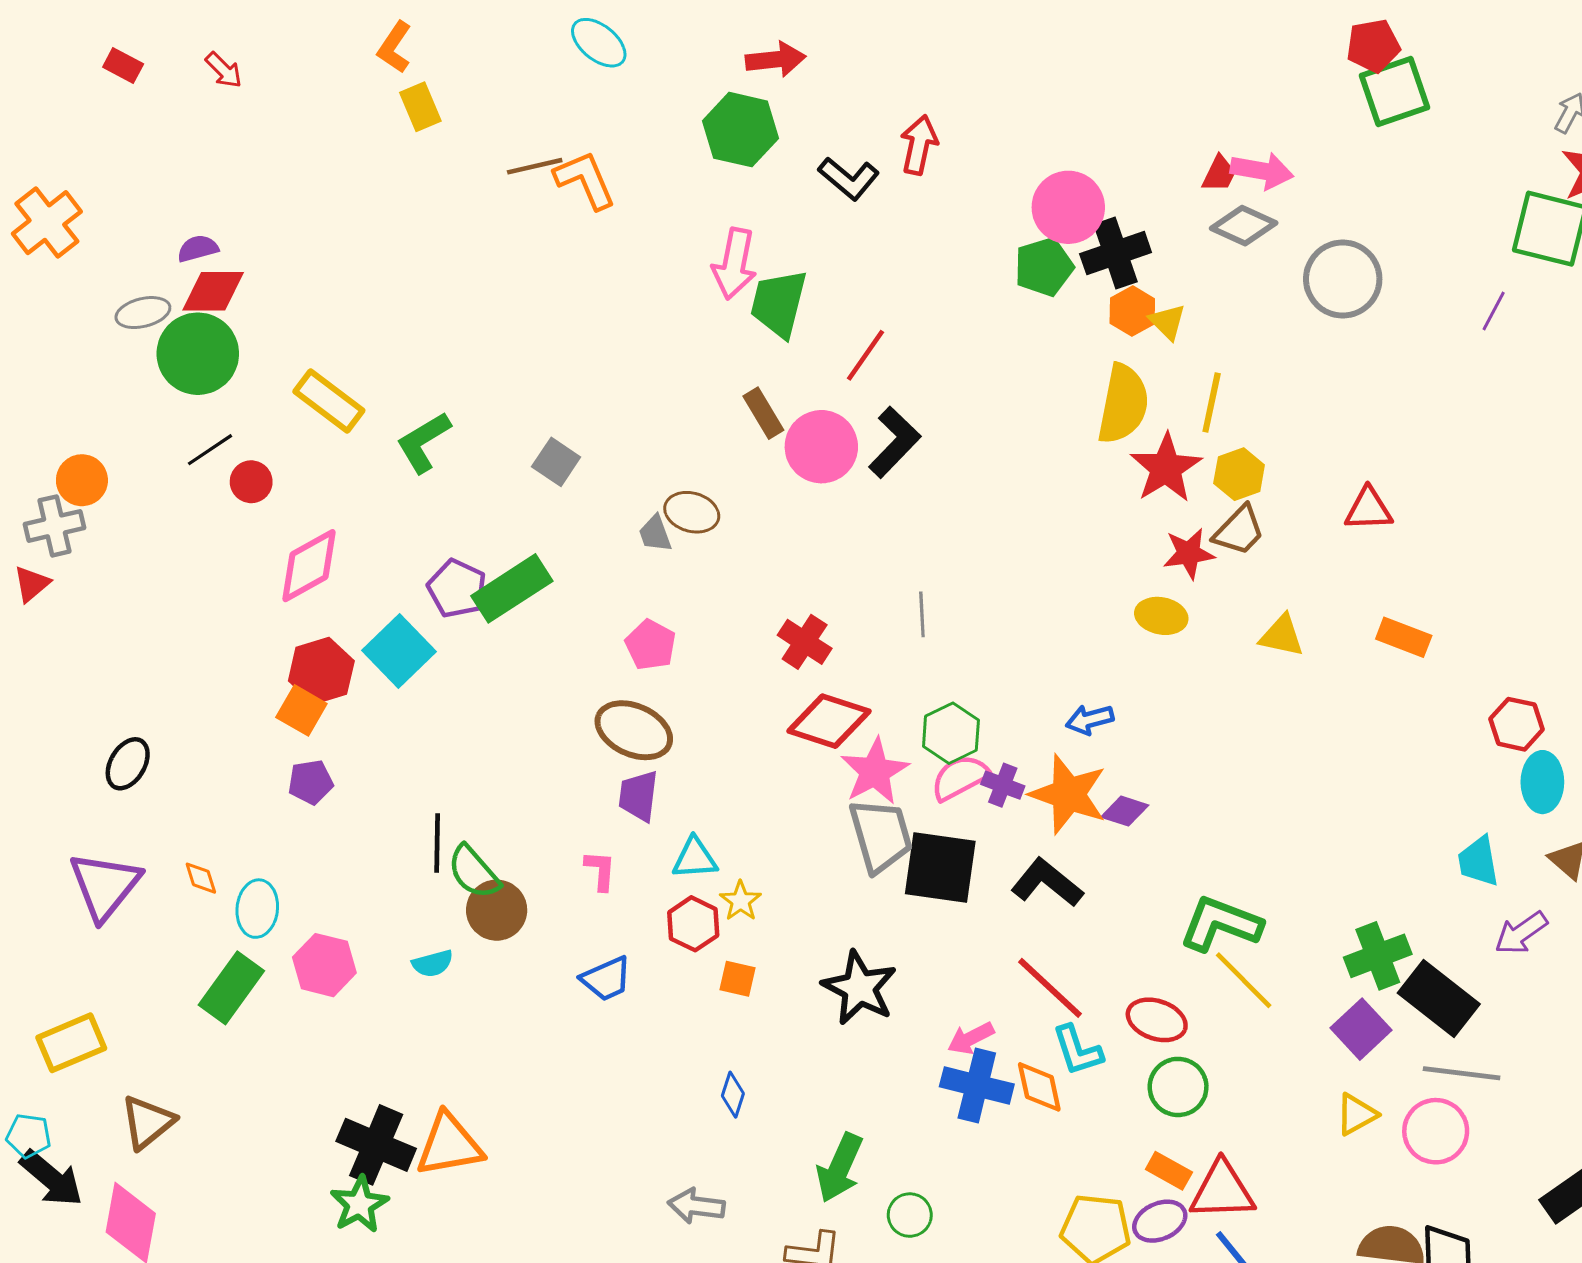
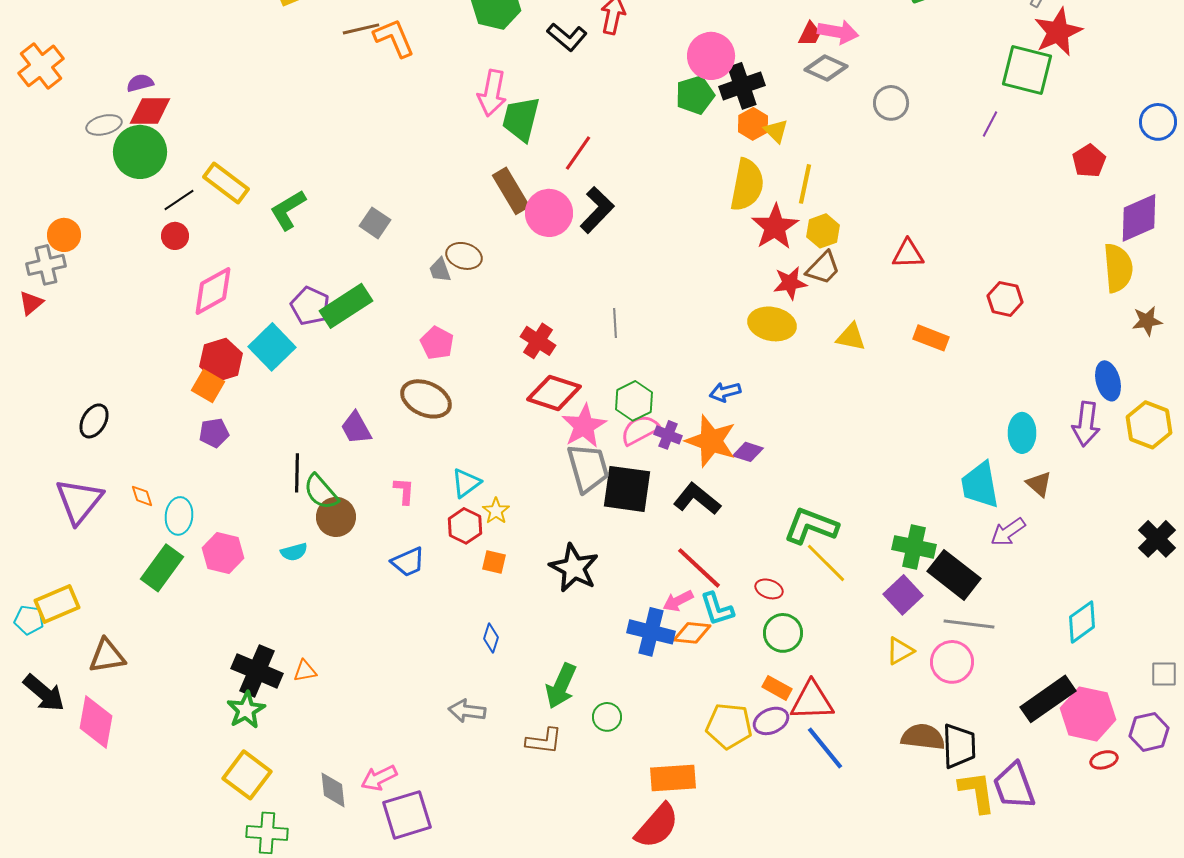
gray circle: (1343, 279) -> (891, 103), size x0.7
brown rectangle: (763, 413) -> (511, 191), size x1.4
black line: (210, 450) -> (179, 200), moved
yellow ellipse: (1161, 616) -> (772, 324), size x1.4
red hexagon: (1516, 724) -> (1005, 299), moved
purple trapezoid: (638, 796) -> (356, 428), moved, turned -36
cyan triangle: (695, 858) -> (466, 483), turned -32
cyan trapezoid: (1478, 861) -> (980, 485), size x1.4
green cross: (1378, 956) -> (914, 547), turned 33
red ellipse: (1157, 1020) -> (769, 589), size x0.7
pink arrow: (971, 1038) -> (678, 601), moved
orange diamond: (1039, 1087) -> (692, 633), turned -72
brown triangle: (147, 1122) -> (107, 656), turned 30
cyan pentagon: (29, 1136) -> (29, 620), moved
orange triangle: (449, 1145) -> (305, 671), size x0.5

